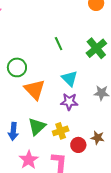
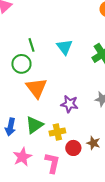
green line: (59, 44) -> (32, 45), moved
cyan triangle: (70, 79) -> (65, 47), moved

